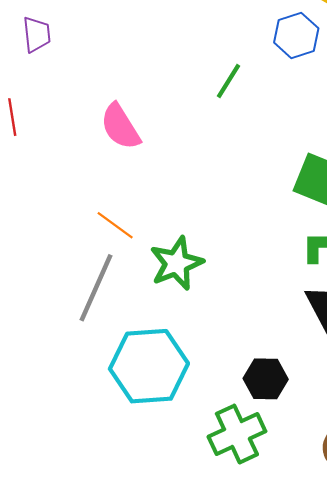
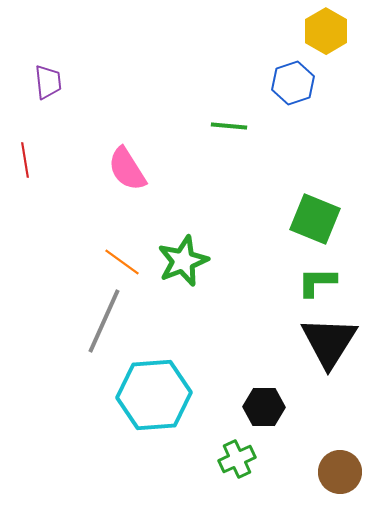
green line: (228, 81) -> (229, 126), turned 63
green star: (177, 263) -> (183, 261), moved
green cross: (237, 434) -> (237, 459), size x0.7

